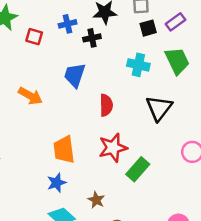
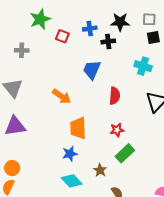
orange arrow: (30, 96) -> (62, 96), moved
red star: (113, 148) -> (117, 130), size x0.6
green rectangle: (138, 169) -> (125, 153), moved

